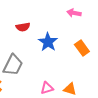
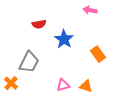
orange rectangle: (82, 48) -> (98, 54), moved

